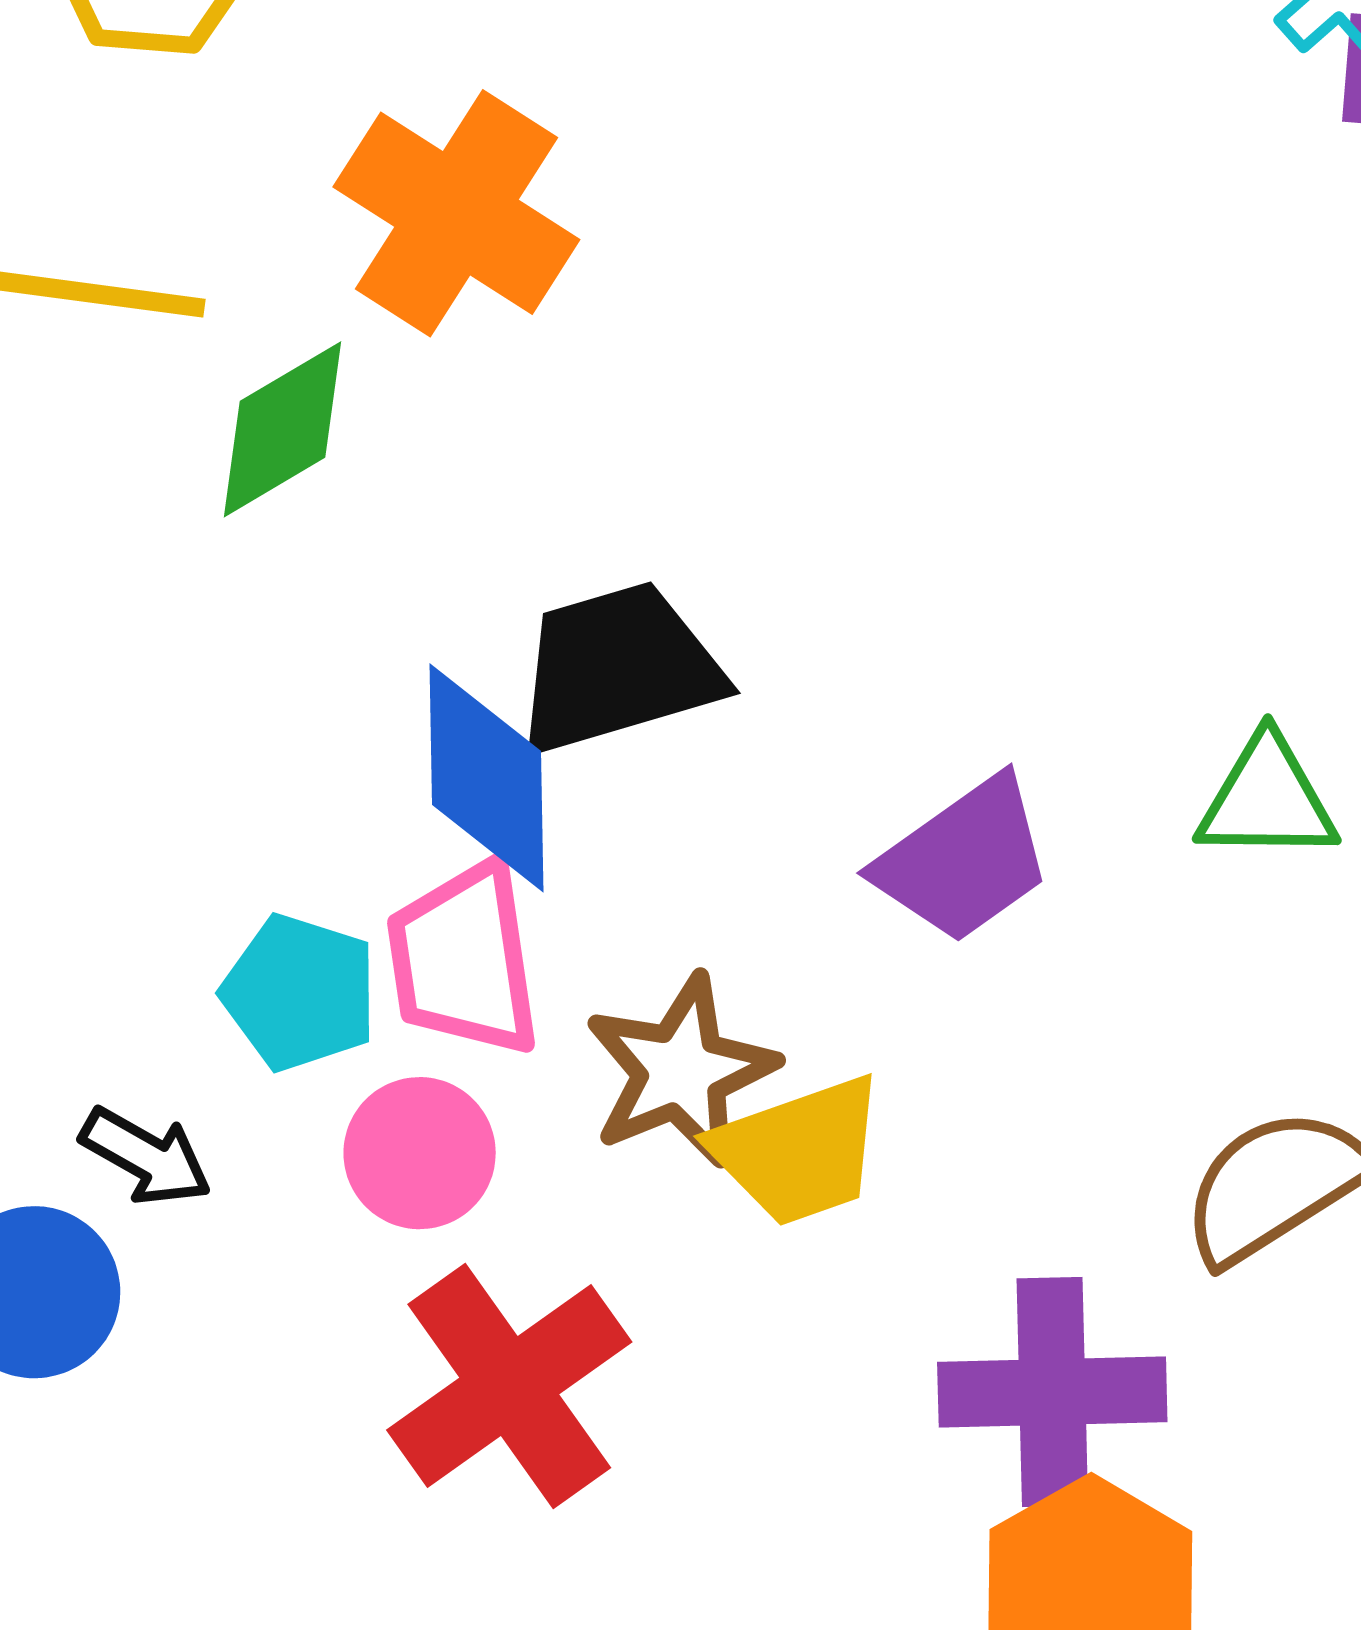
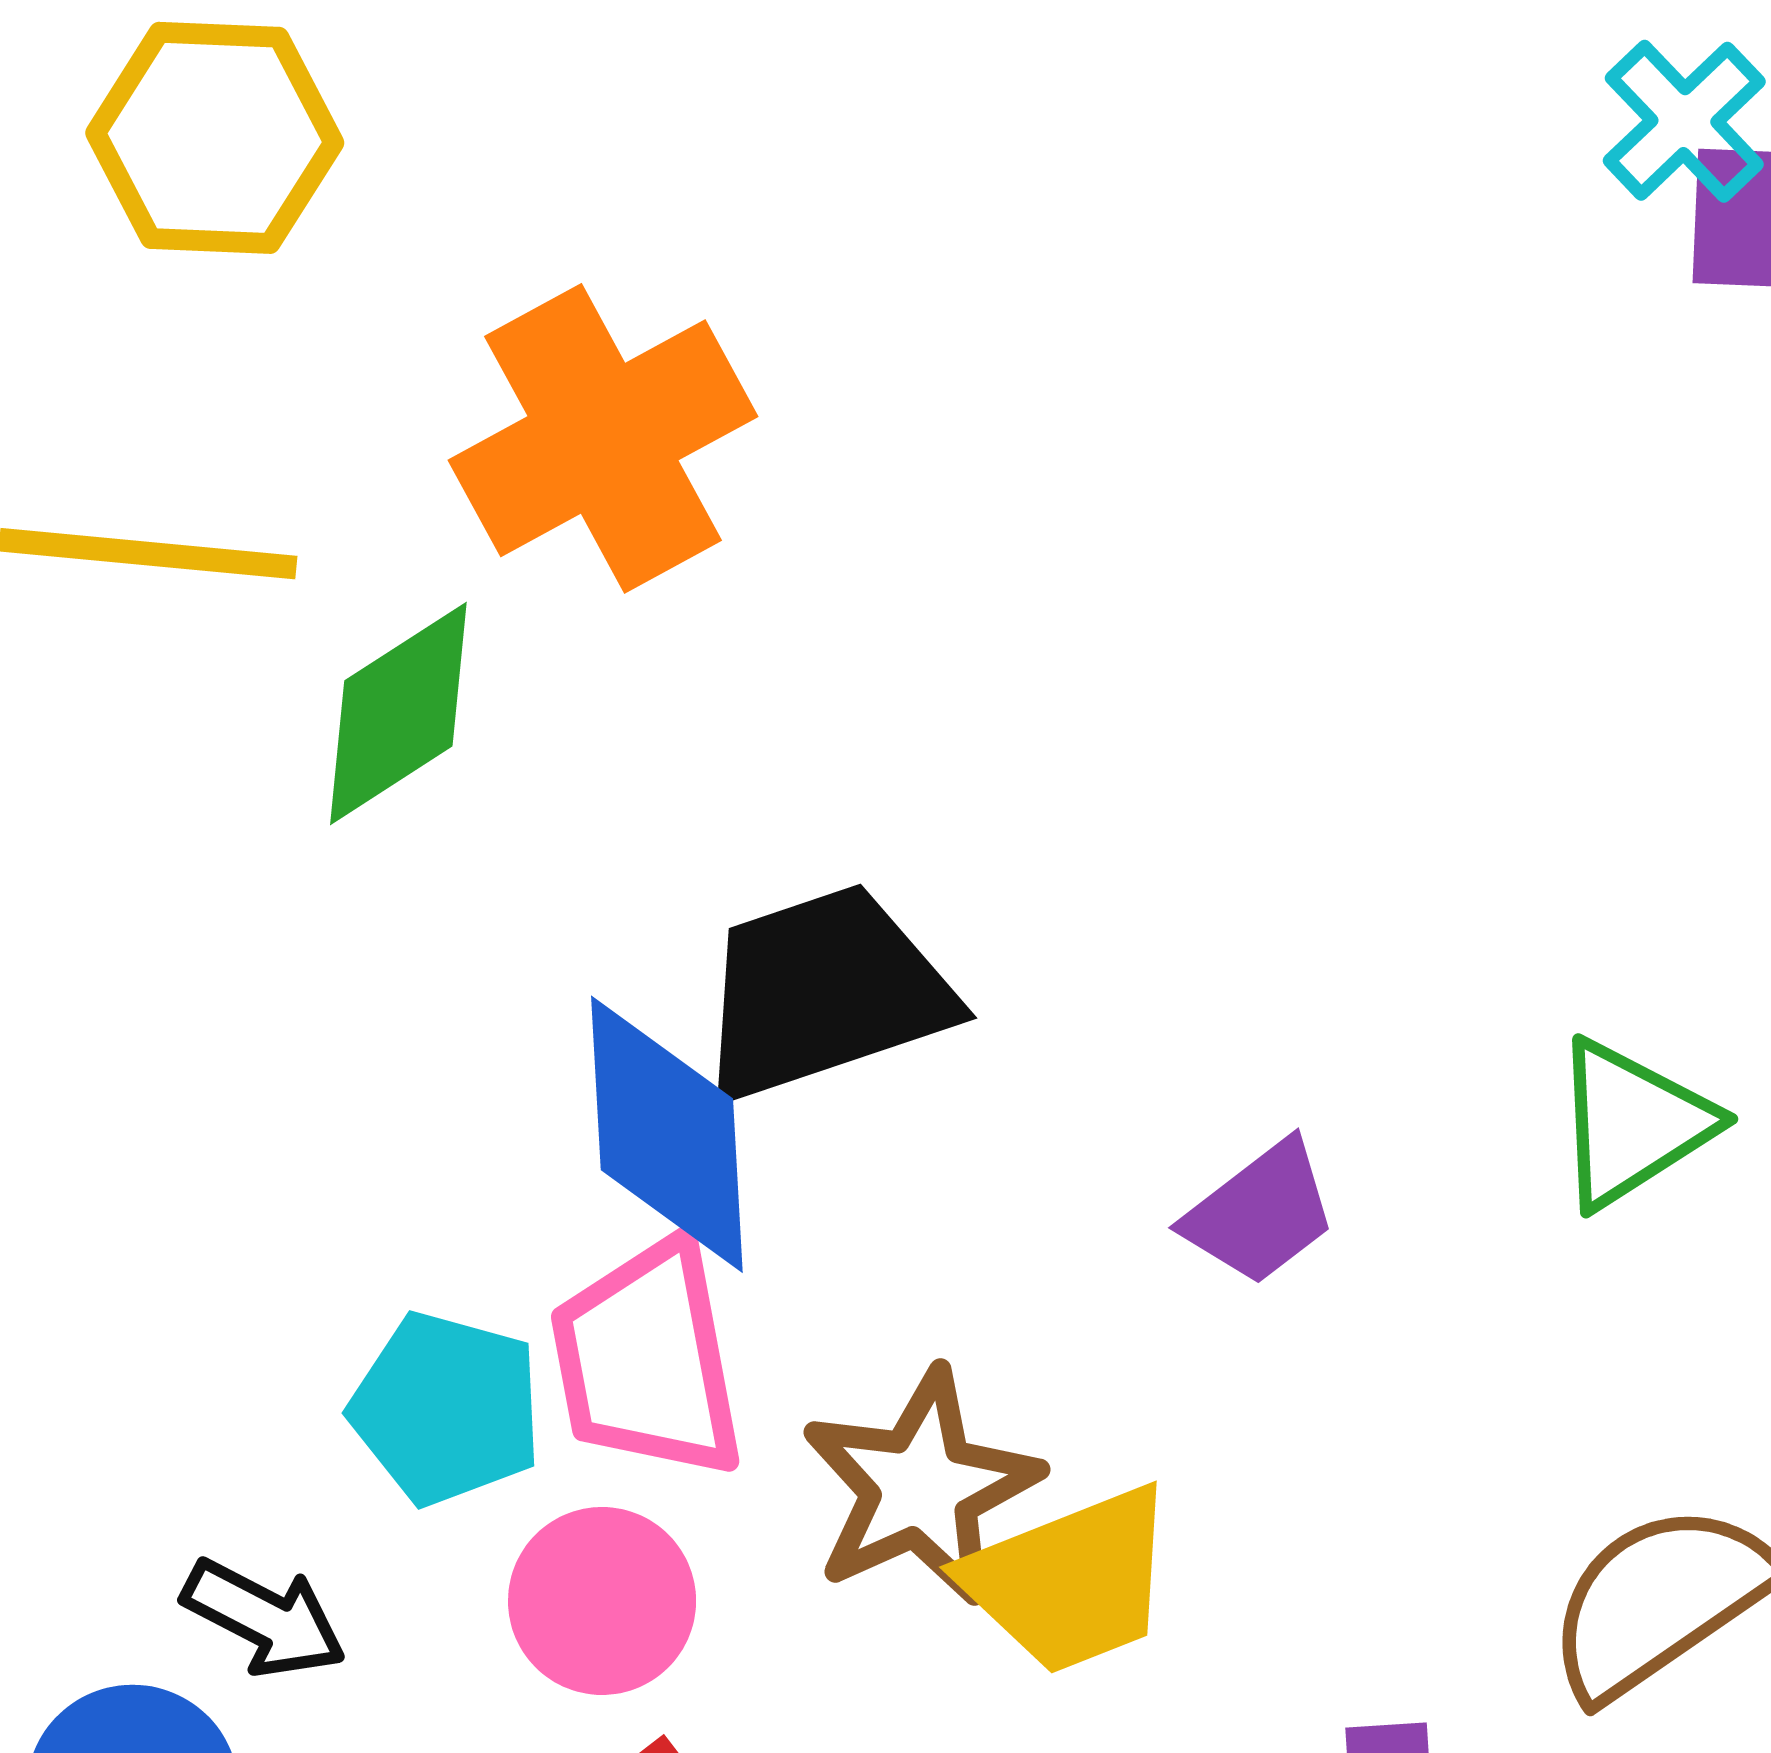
orange cross: (456, 213) -> (603, 438), turned 31
green triangle: (1267, 799) -> (1632, 1124), turned -31
purple trapezoid: (964, 860) -> (1260, 1213), size x0.7

